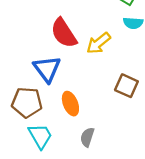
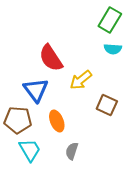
yellow arrow: (98, 43) -> (81, 80), moved

